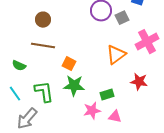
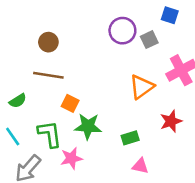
orange square: (69, 64) -> (70, 103), moved
green semicircle: (19, 66) -> (18, 101), turned -56
red star: (139, 82) -> (171, 121), turned -30
pink star: (92, 111) -> (71, 158), moved

